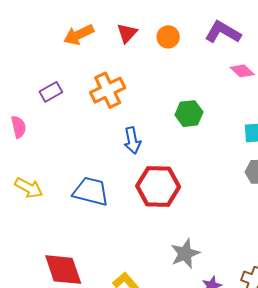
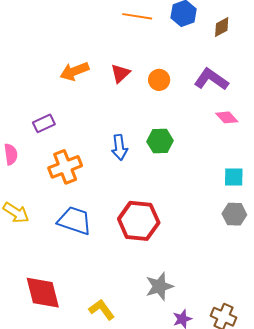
orange cross: (108, 90) -> (65, 167), moved
green hexagon: (189, 114) -> (160, 141), moved
blue arrow: (132, 140) -> (119, 147), moved

